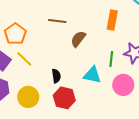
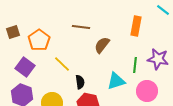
yellow line: (24, 59) -> (62, 64), moved
cyan triangle: (92, 75) -> (116, 81), turned -30

